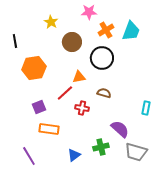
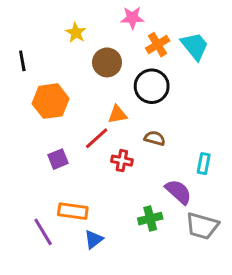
cyan trapezoid: (131, 31) -> (195, 46), turned -60
cyan rectangle: (146, 108) -> (204, 164), moved
orange rectangle: (49, 129) -> (73, 211), moved
blue triangle: (74, 155) -> (94, 239), moved

